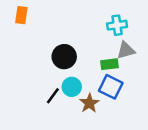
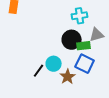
cyan cross: (117, 25) -> (80, 16), moved
black circle: (64, 57) -> (72, 40), moved

